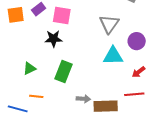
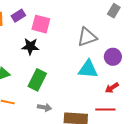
gray triangle: (109, 24) -> (87, 37), turned 30
gray arrow: (83, 99) -> (44, 107), moved

